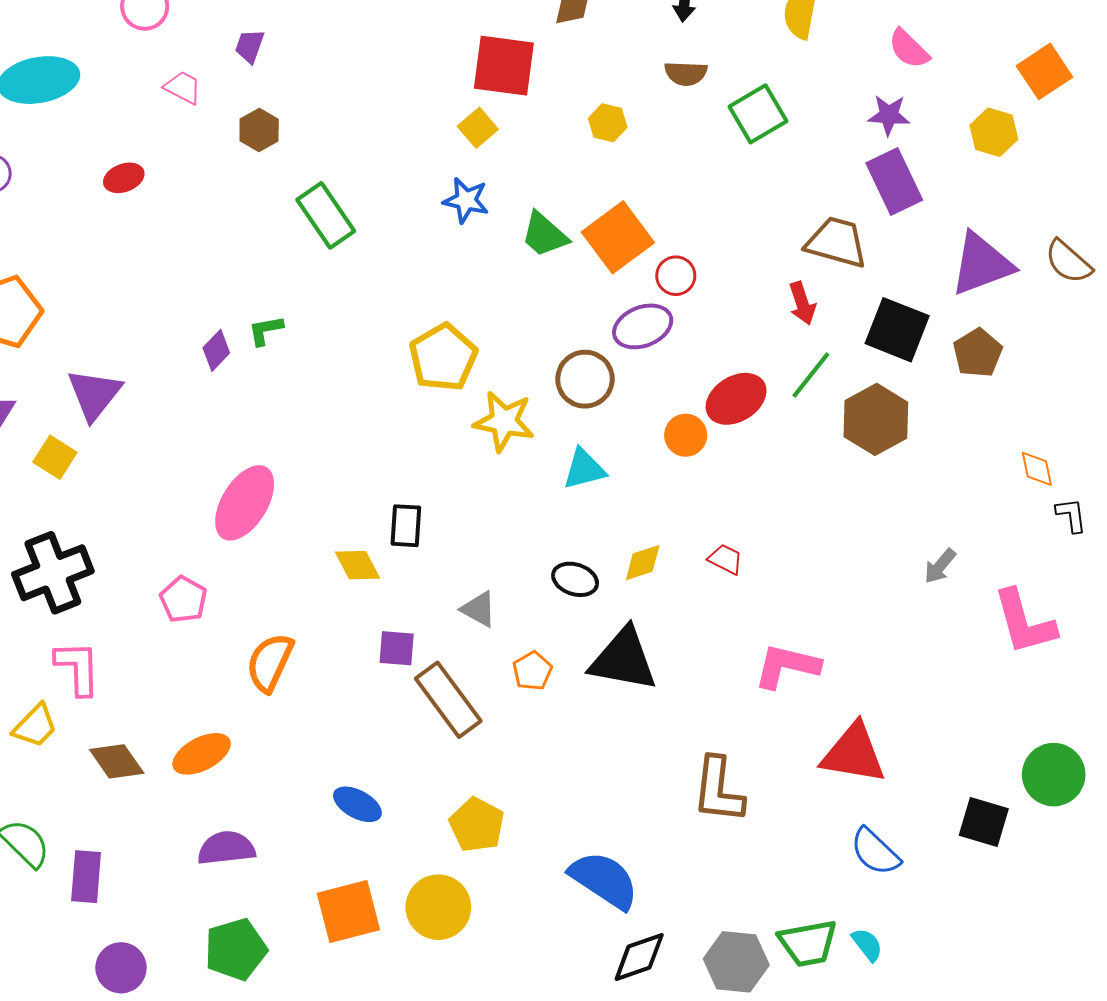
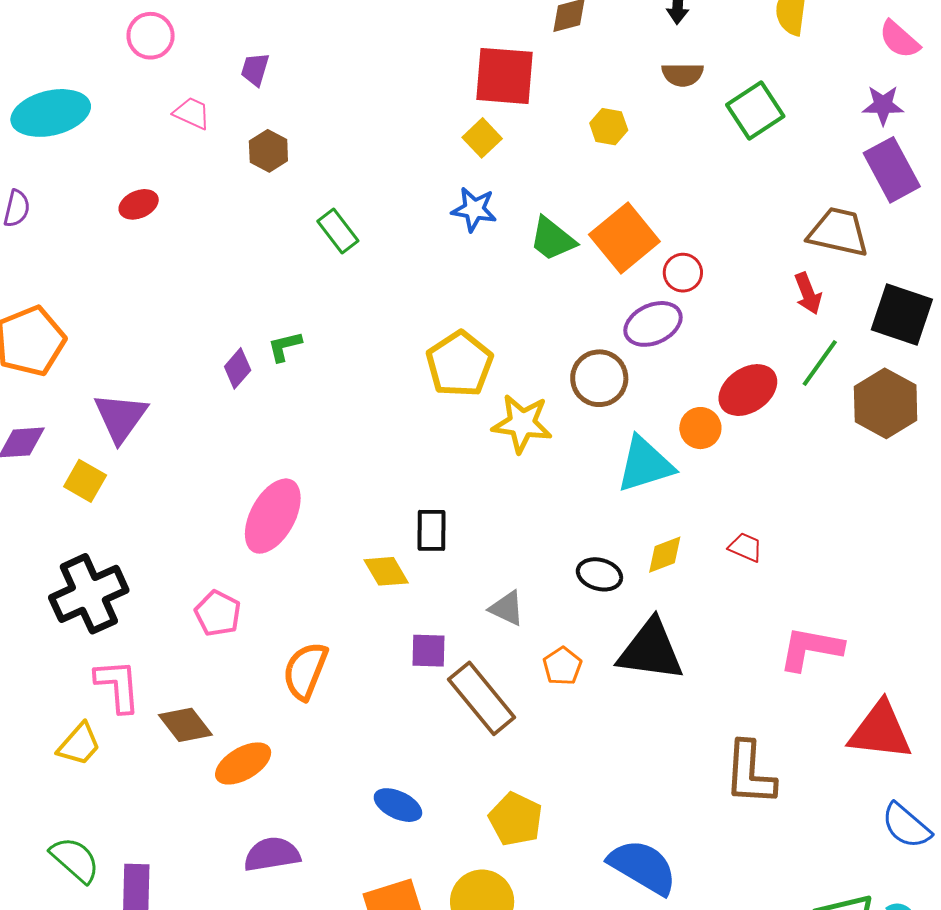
green rectangle: (326, 215) -> (338, 231), size x0.7
cyan triangle: (584, 469) -> (645, 464), moved, size x1.4
brown diamond: (117, 761) -> (185, 725), moved

